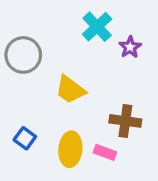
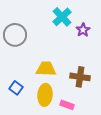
yellow trapezoid: (70, 90) -> (46, 69), moved, turned 145
pink rectangle: (105, 152) -> (67, 105), moved

